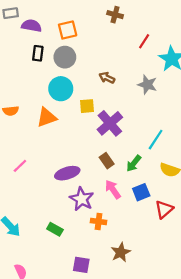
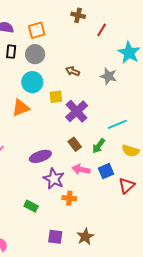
red line: (144, 41) -> (102, 30), moved
cyan line: (156, 140) -> (117, 124), turned 36
pink arrow: (113, 189) -> (81, 169), turned -42
brown star: (121, 252) -> (85, 237), moved

